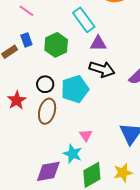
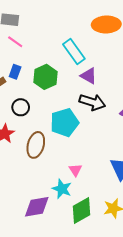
blue rectangle: (26, 40) -> (15, 72), turned 40
purple triangle: (98, 43) -> (89, 76), turned 30
black circle: (45, 84) -> (21, 107), moved

